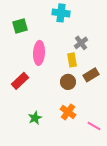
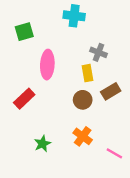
gray cross: (81, 43) -> (98, 52), turned -32

